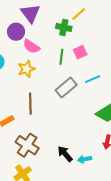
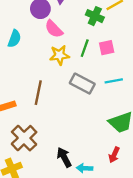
yellow star: (26, 69) -> (60, 55), moved
gray rectangle: (66, 87) -> (82, 84), turned 55

